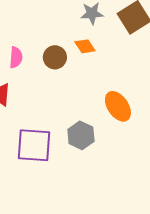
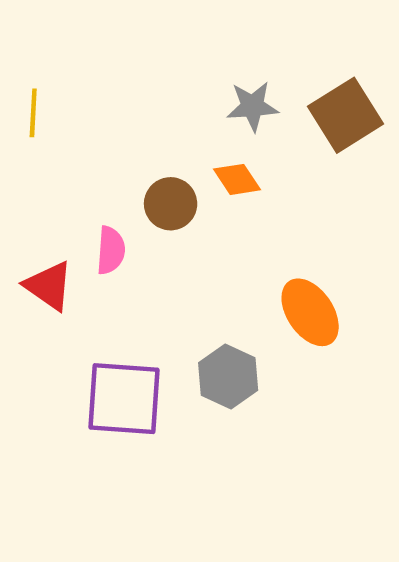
pink semicircle: (16, 57) -> (111, 250), moved

